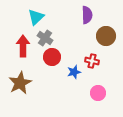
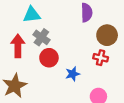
cyan triangle: (36, 17) -> (32, 15), turned 36
red cross: (92, 61) -> (101, 58), moved

